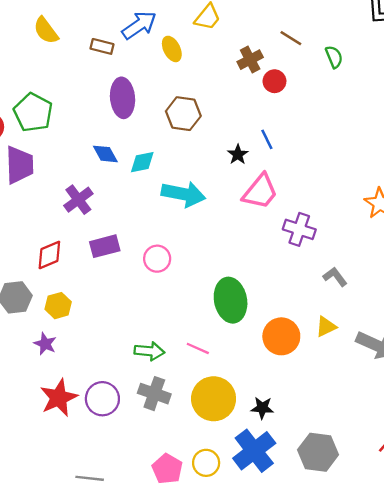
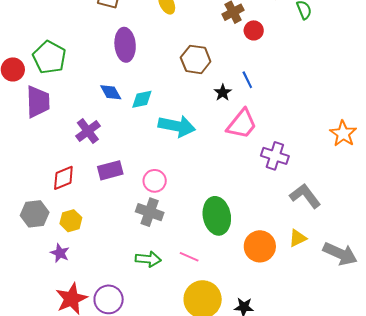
brown hexagon: (183, 114) -> (196, 59), moved
gray L-shape: (335, 277) -> (305, 196), size x1.5
gray cross: (154, 394) -> (150, 212), moved

